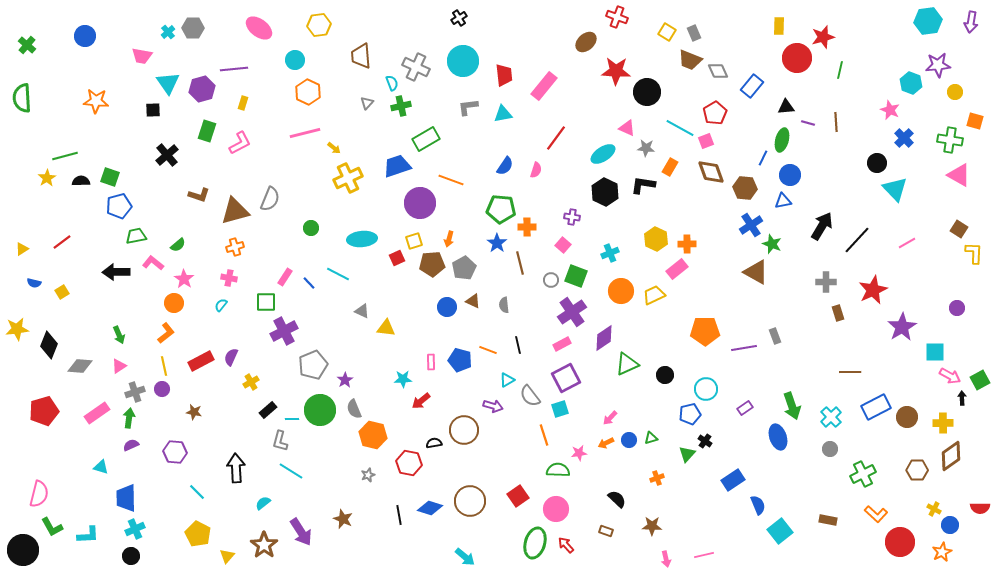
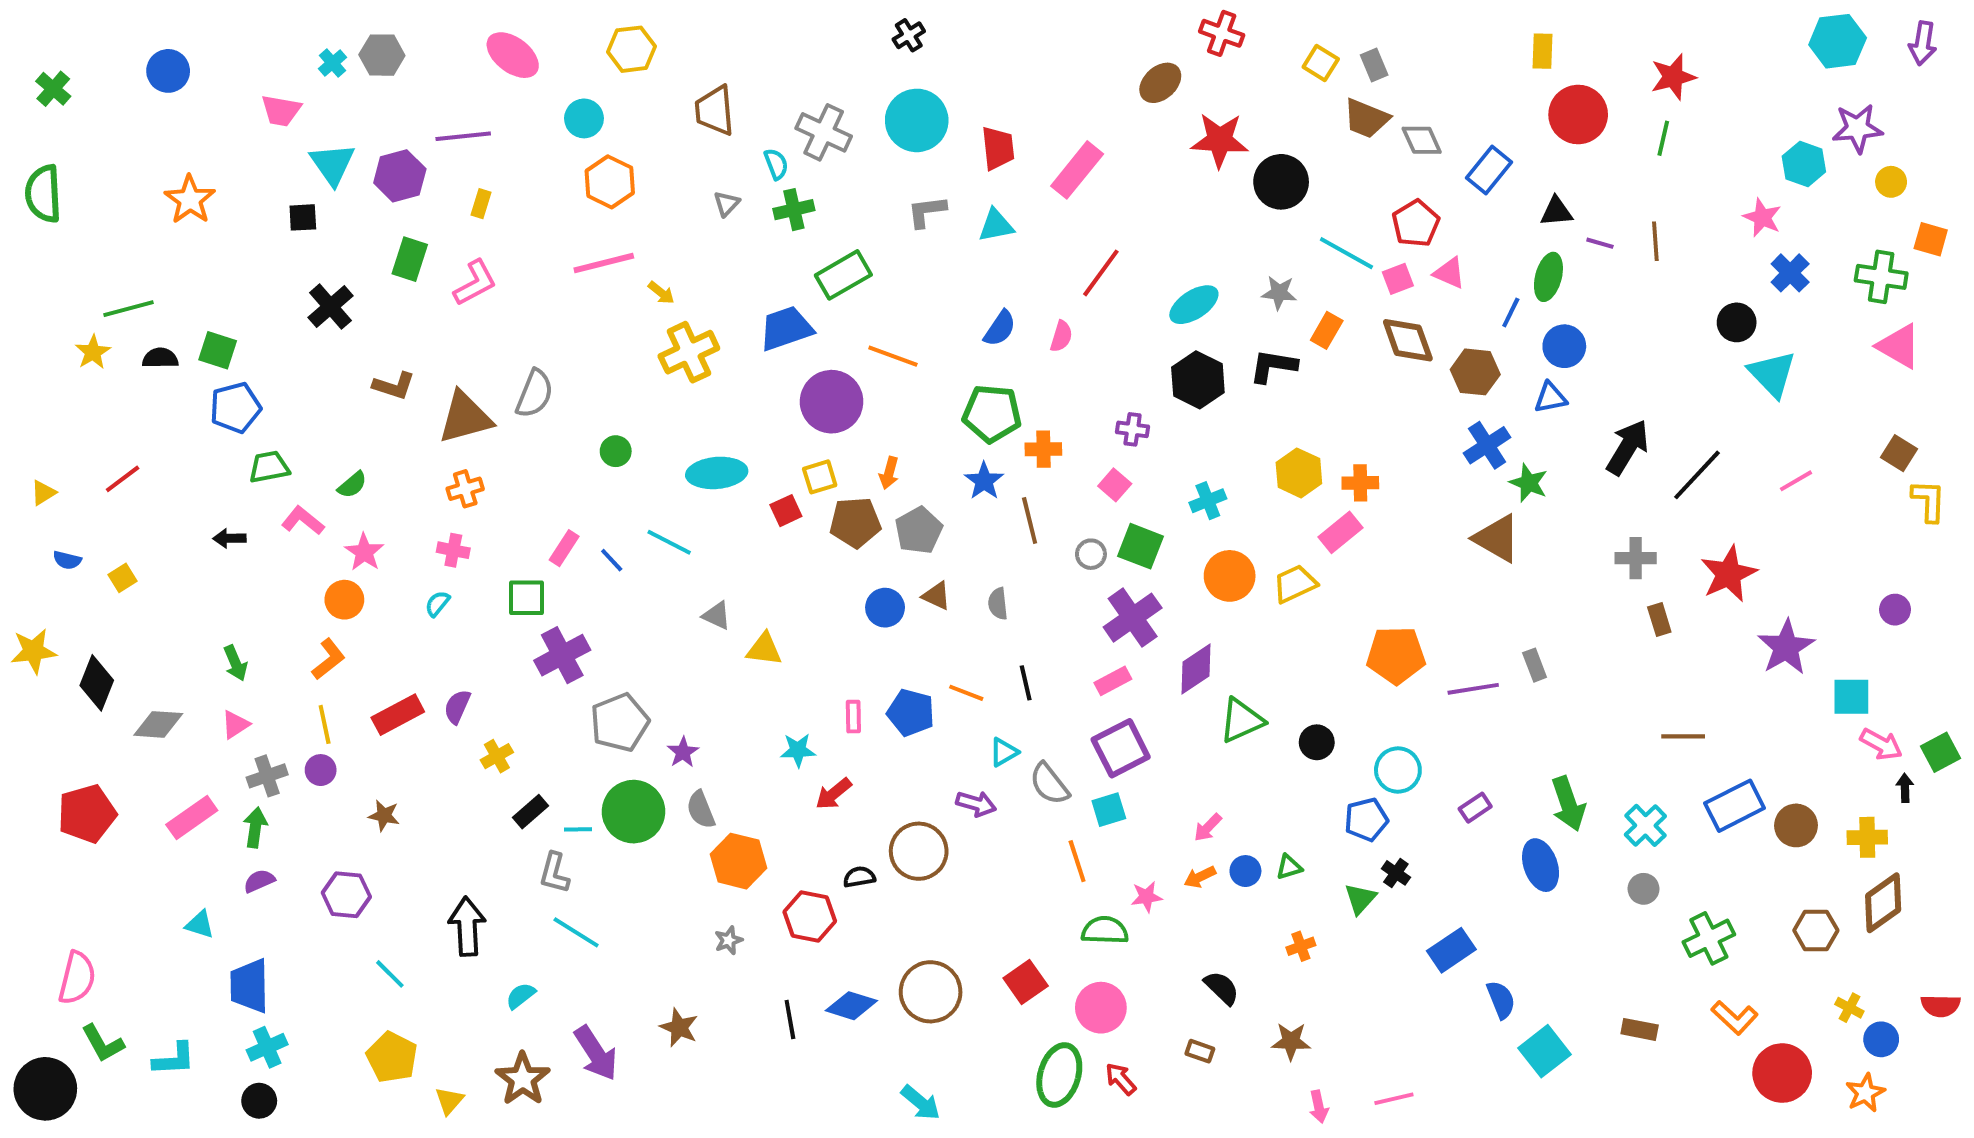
red star: (823, 37) -> (1673, 77), moved
orange star: (96, 101) -> (190, 200), turned 30
pink triangle: (627, 128) -> (1449, 273), moved
black arrow: (116, 272) -> (229, 538), size x0.6

